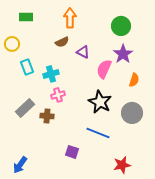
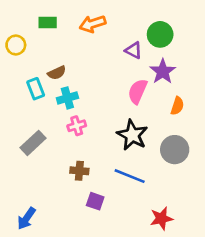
green rectangle: (26, 17) -> (48, 22), moved
orange arrow: (70, 18) -> (93, 24), turned -108
brown semicircle: (62, 42) -> (57, 73), moved
yellow circle: (12, 44) -> (16, 45), moved
purple triangle: (83, 52) -> (134, 50), moved
brown cross: (47, 116) -> (79, 171), moved

